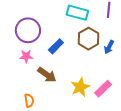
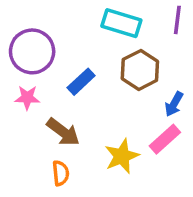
blue arrow: (109, 47) -> (174, 104), moved
pink rectangle: (103, 89) -> (165, 139), moved
orange semicircle: (29, 101) -> (61, 173), moved

